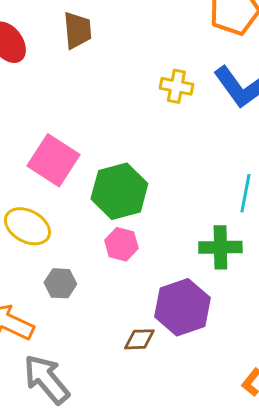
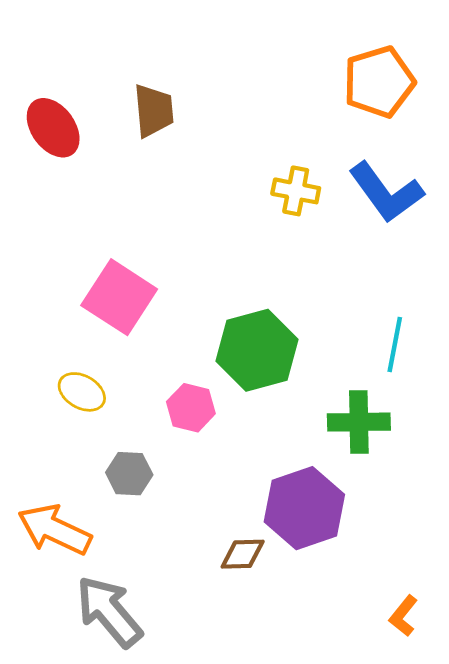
green hexagon: (119, 191) -> (257, 350), moved
yellow ellipse: (27, 226) -> (82, 392), size x0.7
pink hexagon: (121, 244) -> (191, 408), moved

